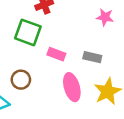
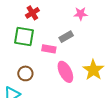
gray rectangle: (92, 57) -> (66, 37), moved, turned -32

